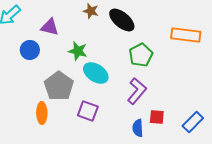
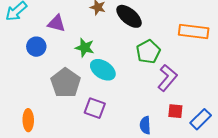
purple L-shape: (137, 91) -> (167, 78), moved
orange ellipse: (42, 113) -> (28, 120), moved
red square: (157, 117) -> (175, 111), moved

